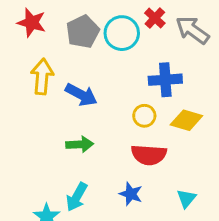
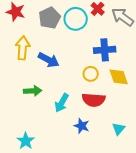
yellow diamond: (186, 120) -> (119, 77), turned 55
green arrow: (80, 144) -> (33, 91), moved
cyan arrow: (77, 197) -> (62, 103), moved

